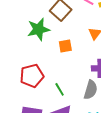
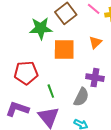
orange square: (65, 46) -> (64, 49), size x1.6

